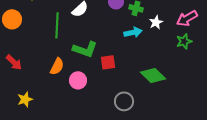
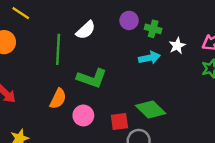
red square: (108, 62) -> (119, 121), moved
green diamond: (153, 75) -> (151, 109), moved

